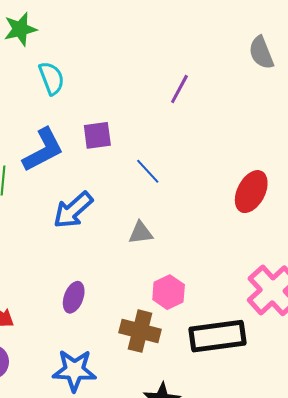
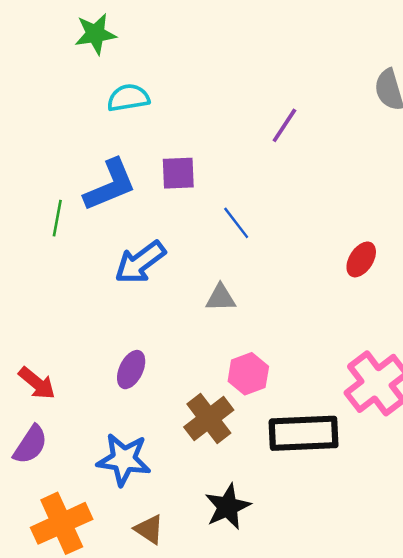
cyan semicircle: (51, 78) -> (128, 98), turned -84
red ellipse: (251, 192) -> (361, 259), size x0.7
brown cross: (140, 331) -> (209, 418), turned 33

